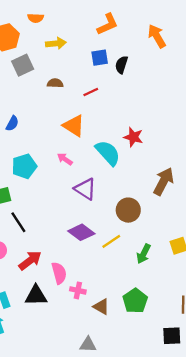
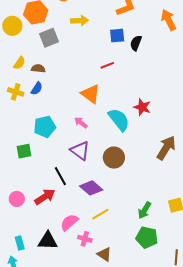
brown semicircle: (55, 83) -> (38, 68), moved
purple triangle: (85, 189) -> (80, 151), moved
brown circle: (128, 210) -> (114, 158), moved
black line: (18, 222) -> (60, 176), moved
yellow line: (111, 241) -> (100, 214), moved
red arrow: (30, 260) -> (45, 197), moved
pink semicircle: (59, 273) -> (69, 222), turned -120
green pentagon: (135, 301) -> (147, 237), moved, turned -30

